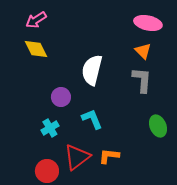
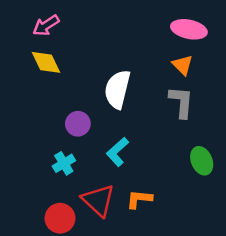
cyan L-shape: (92, 119) -> (117, 152), turned -110
red triangle: (77, 157) -> (98, 200), turned -40

